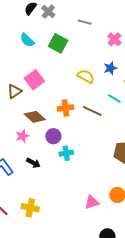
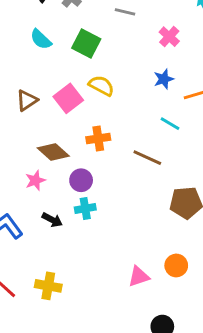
yellow semicircle: (86, 76) -> (101, 86), moved
pink square: (34, 80) -> (68, 98), moved
brown triangle: (15, 91) -> (27, 100), moved
brown line: (92, 111) -> (147, 158), moved
cyan cross: (66, 153) -> (85, 209), moved

